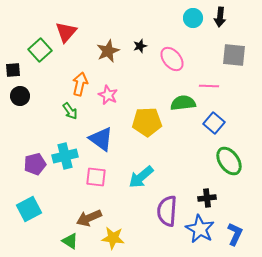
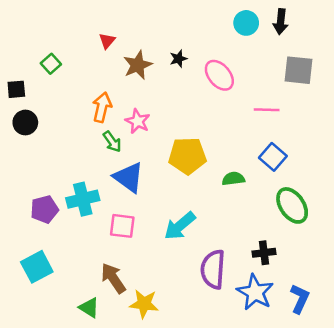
red triangle: (66, 32) -> (107, 41), moved, size x0.6
green square: (40, 50) -> (51, 64), size x0.7
green semicircle: (183, 103) -> (233, 179), moved, size x0.7
green arrow: (70, 111) -> (112, 142), moved
brown arrow: (89, 218) -> (113, 278), turned 80

